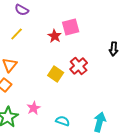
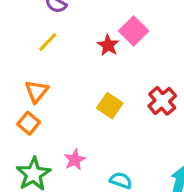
pink square: (71, 27) -> (134, 31), turned -30
red cross: (79, 66) -> (162, 101), moved

